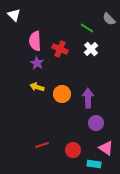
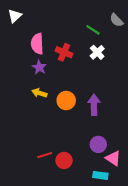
white triangle: (14, 15) -> (15, 16), turned 32
purple circle: (96, 123) -> (98, 144), moved
red circle: (73, 150) -> (64, 160), moved

